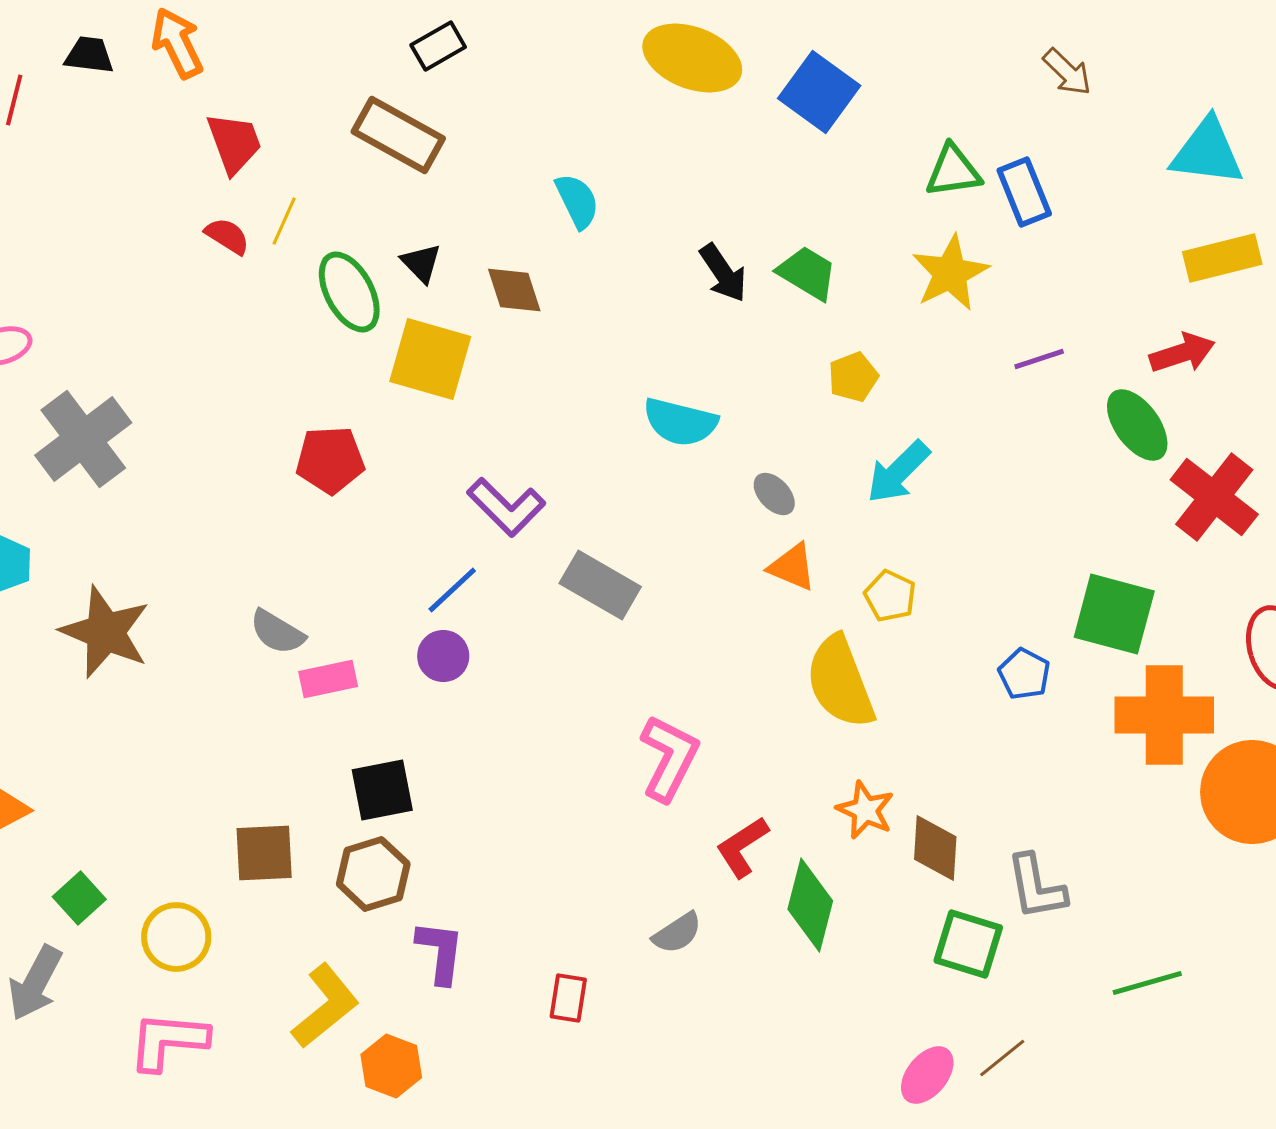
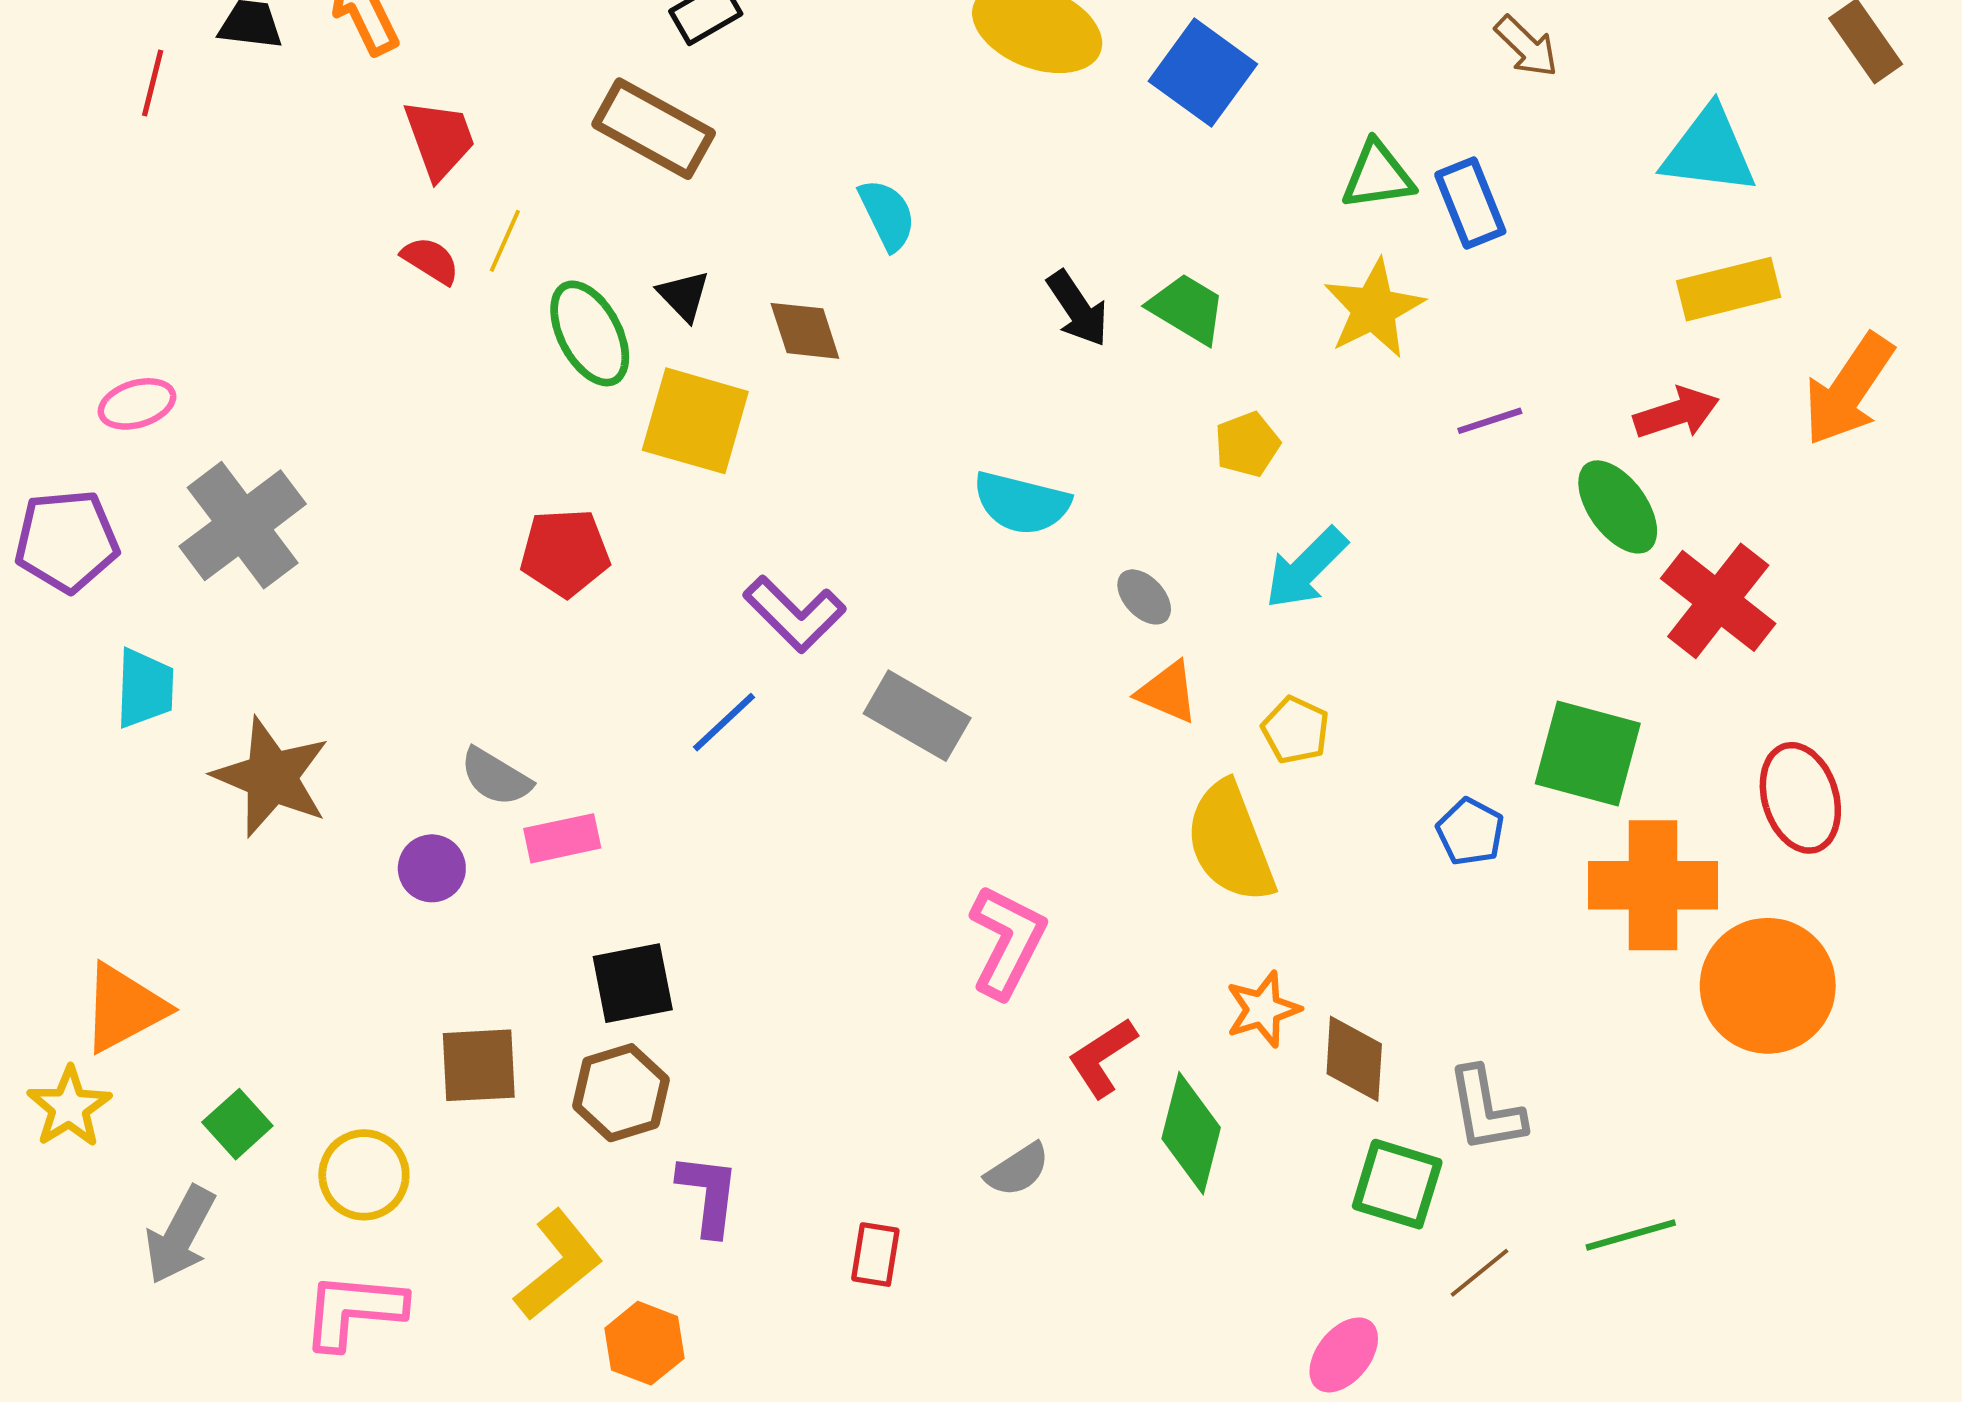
purple circle: (443, 656) -> (432, 868), moved
orange star: (865, 810) -> (1263, 1009), turned 30
brown line: (1002, 1058) -> (1479, 1273), moved

